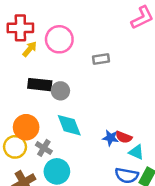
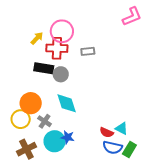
red cross: (20, 28) -> (57, 48), moved
gray rectangle: (101, 59) -> (88, 51), moved
red semicircle: (124, 137) -> (107, 132), moved
blue star: (111, 138) -> (68, 137), moved

